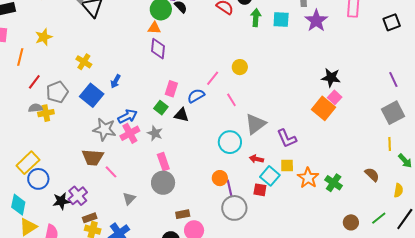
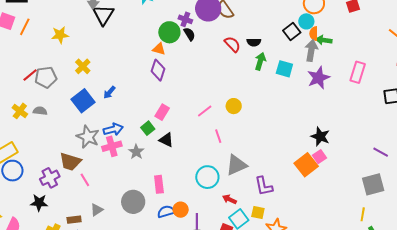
yellow star: (44, 37) -> (60, 35), moved
orange line: (20, 57) -> (25, 27), moved
purple line: (393, 79) -> (381, 152), turned -49
gray pentagon: (57, 92) -> (46, 77), moved
blue semicircle: (196, 96) -> (166, 212), moved
gray semicircle: (35, 108) -> (40, 111), moved
yellow cross: (46, 113) -> (20, 111), moved, turned 35
pink rectangle: (163, 162) -> (159, 184), moved
orange circle: (220, 178) -> (181, 210), moved
purple cross: (78, 196) -> (50, 178), moved
black star: (61, 201) -> (39, 203), moved
brown rectangle: (90, 218) -> (74, 220), moved

